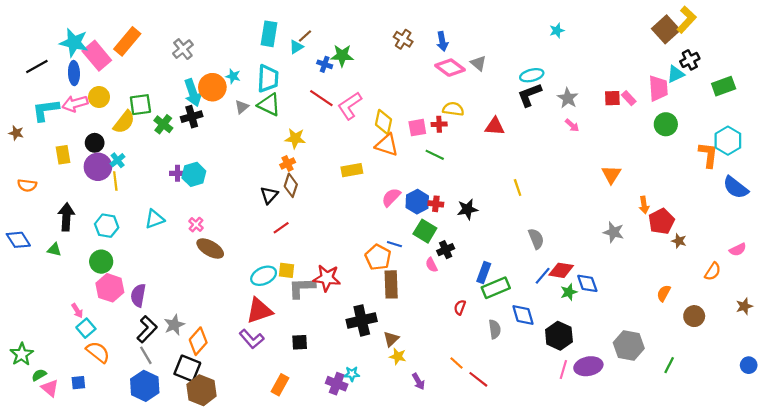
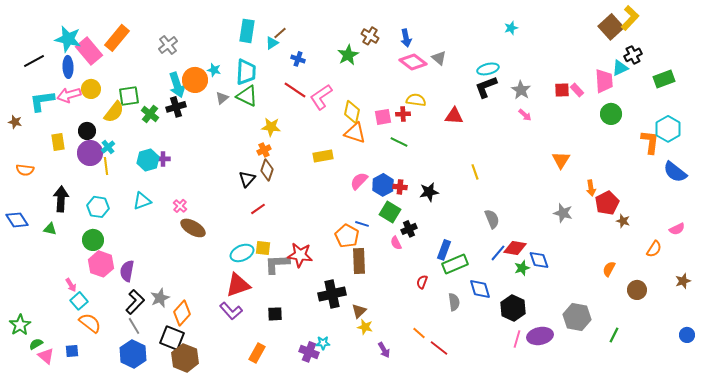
green star: (342, 56) -> (348, 55), moved, turned -30
cyan hexagon: (194, 174) -> (148, 160), moved

